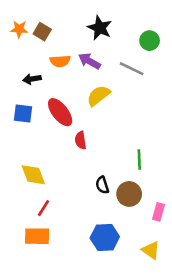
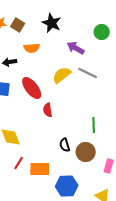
black star: (100, 28) -> (52, 23), moved
purple arrow: (89, 61) -> (76, 48), moved
gray line: (132, 69) -> (88, 73), moved
orange rectangle: (37, 236) -> (40, 169), moved

